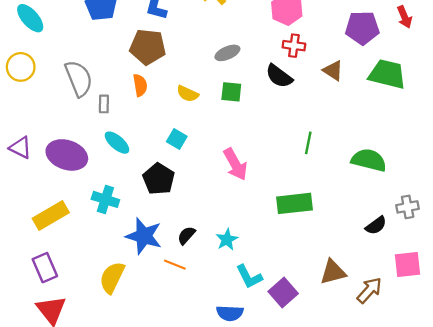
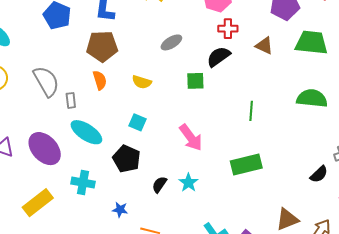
black semicircle: (279, 76) -> (219, 57), turned 115
green square: (231, 92) -> (195, 81), moved
cyan ellipse: (117, 143) -> (86, 132), size x1.4
purple ellipse: (67, 155) -> (45, 149), turned 36
green semicircle: (369, 160) -> (312, 98), moved
black semicircle: (186, 235) -> (159, 185), moved
blue star: (144, 236) -> (120, 210), size x0.5
cyan star: (227, 240) -> (189, 183), moved

